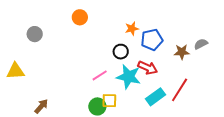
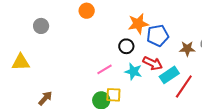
orange star: (132, 29) -> (138, 24), size x1.5
cyan star: (129, 77) -> (133, 72), size x0.7
cyan rectangle: (156, 97) -> (169, 75), moved

